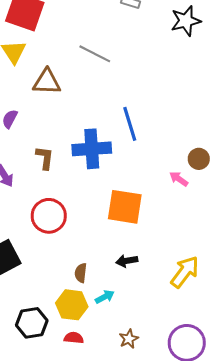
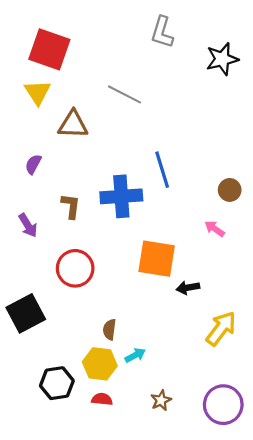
brown circle: (199, 159) -> (230, 190), moved
black arrow: (127, 261) -> (188, 288), moved

